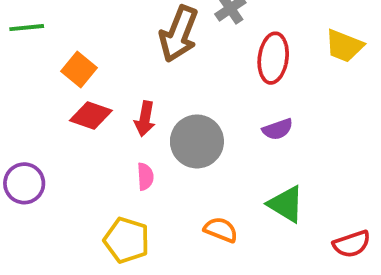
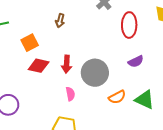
brown arrow: (179, 34) -> (60, 21), moved, size x0.5
orange square: (79, 69) -> (30, 43), turned 30
orange semicircle: (221, 230) -> (117, 97), moved, turned 138

